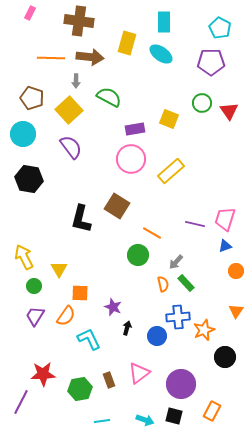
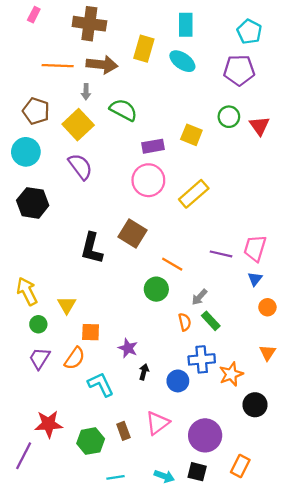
blue triangle: (225, 246) -> (255, 279), turned -32

